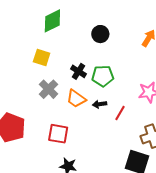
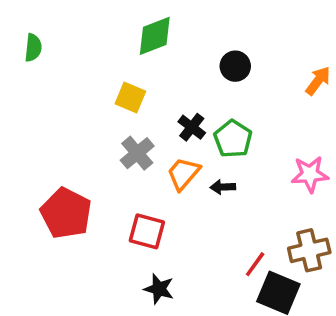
green pentagon: (103, 76) -> (233, 139), turned 30
orange trapezoid: (76, 99) -> (183, 174), turned 90
red line: (120, 113) -> (255, 264), moved

